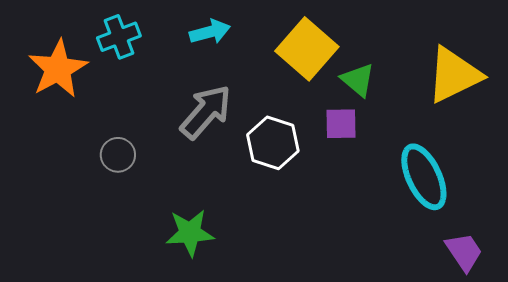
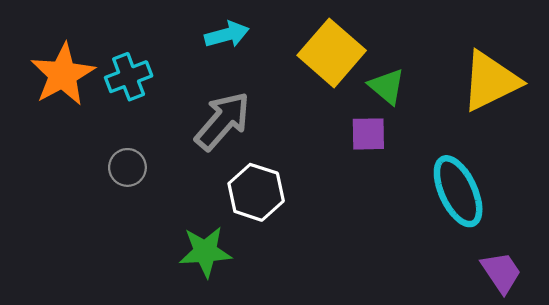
cyan cross: (119, 37) -> (129, 77), moved
white hexagon: (273, 143) -> (256, 192), moved

